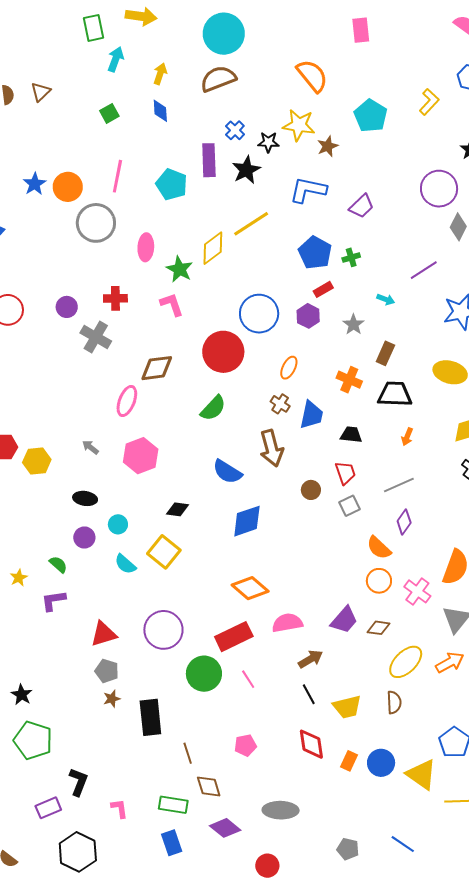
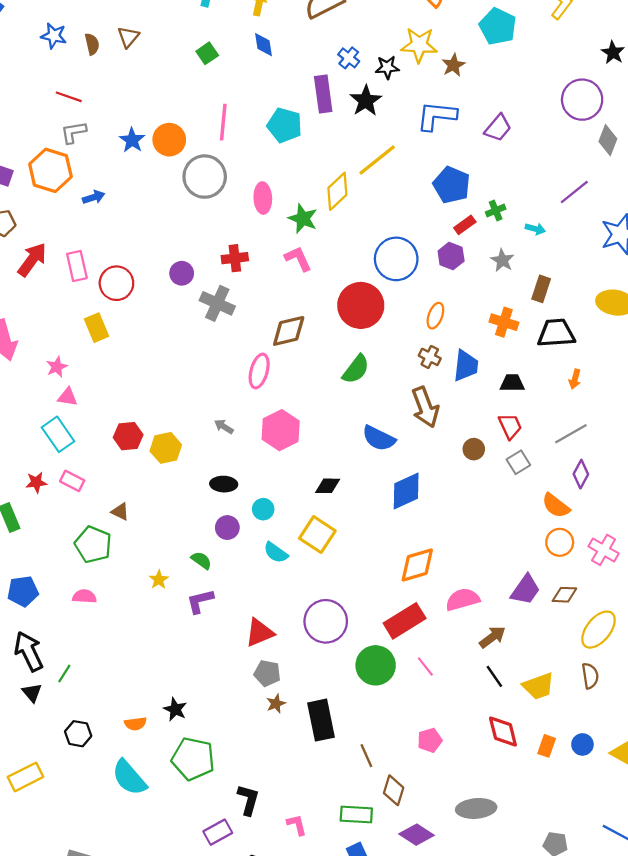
green cross: (351, 257) -> (496, 211), moved
orange diamond: (250, 588) -> (417, 565), turned -51
blue circle: (381, 763) -> (582, 744), size x0.7
brown diamond: (209, 787) -> (394, 790), turned 40

